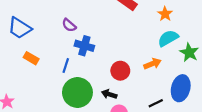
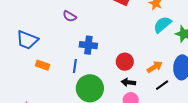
purple semicircle: (69, 25) -> (70, 16), moved
orange arrow: (152, 64) -> (155, 67), moved
black arrow: (109, 94) -> (128, 82), moved

